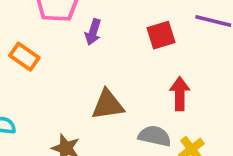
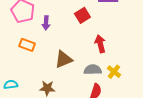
orange rectangle: (24, 57) -> (27, 45), moved

